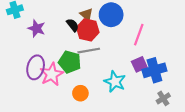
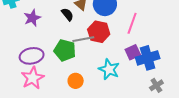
purple star: (37, 28) -> (32, 18), turned 30
red hexagon: (88, 30) -> (99, 32), moved
purple ellipse: (36, 67) -> (32, 56), turned 65
pink star: (52, 74) -> (33, 78), moved

